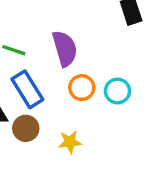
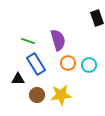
brown circle: (26, 128) -> (37, 95), moved
yellow star: (70, 142) -> (61, 95), size x1.5

